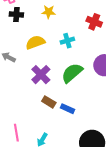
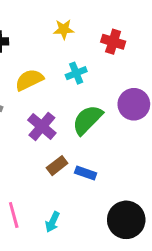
yellow star: (49, 12) -> (64, 29), moved
brown rectangle: (49, 102) -> (57, 166), turned -64

